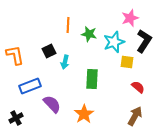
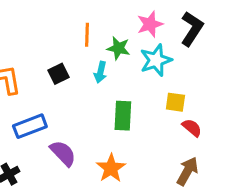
pink star: (130, 18) -> (150, 24), moved
black L-shape: (144, 41) -> (192, 29), moved
cyan arrow: (65, 62) -> (100, 72), moved
yellow square: (127, 62) -> (175, 102), moved

